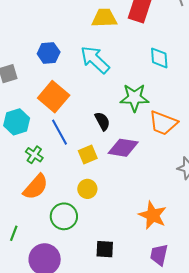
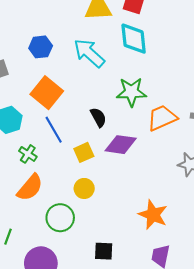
cyan diamond: (159, 58) -> (134, 39), moved, size x1.4
orange trapezoid: (163, 123) -> (162, 118), turned 136

